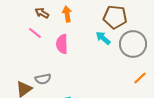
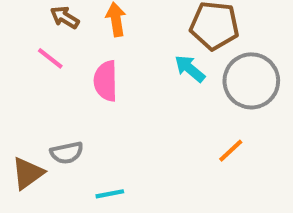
orange line: (140, 78) -> (231, 151), moved

